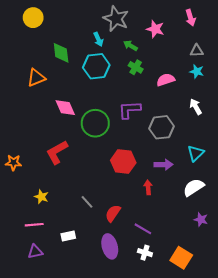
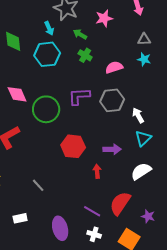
pink star: (155, 29) -> (104, 18), turned -30
white arrow: (196, 107) -> (138, 115), moved
gray hexagon: (162, 127) -> (112, 100), moved
red semicircle: (113, 213) -> (120, 203), moved, size x1.4
purple star: (201, 219) -> (148, 216), moved

